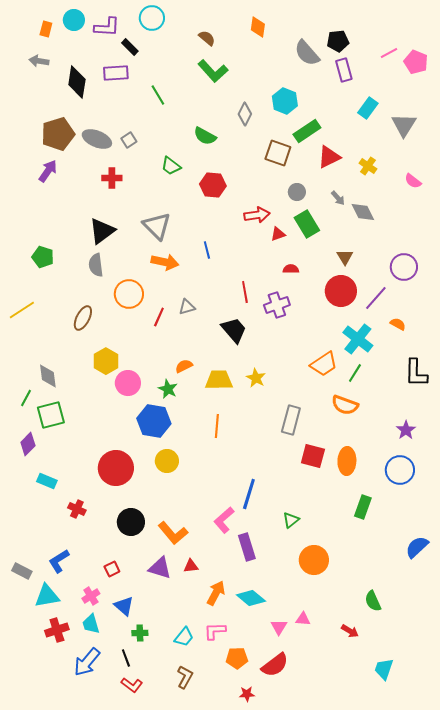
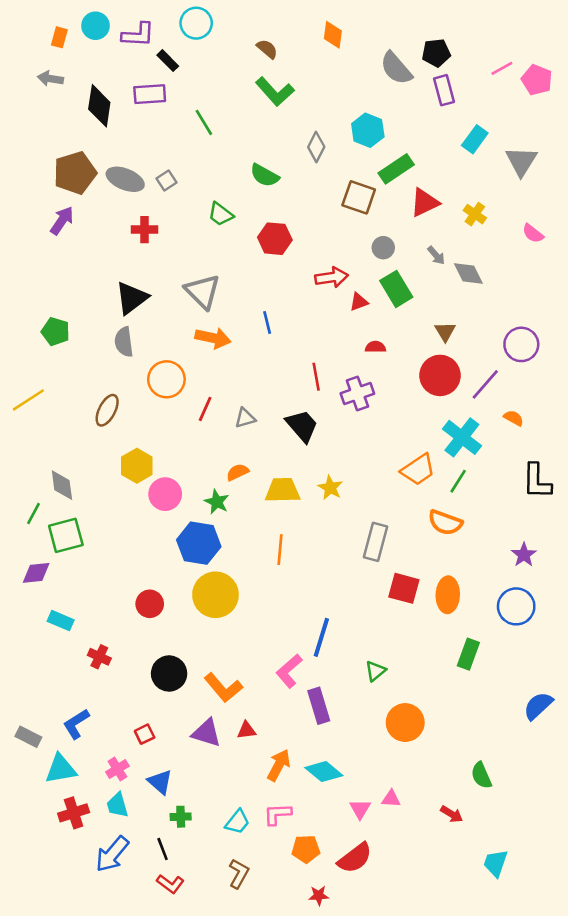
gray triangle: (187, 307) -> (245, 418), moved
purple diamond: (28, 444) -> (36, 573), turned 40
yellow circle: (167, 461) -> (215, 595), size x1.5
red circle: (116, 468) -> (150, 604), size x0.6

